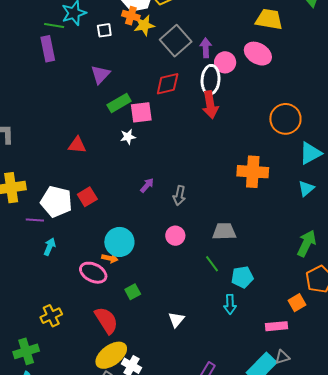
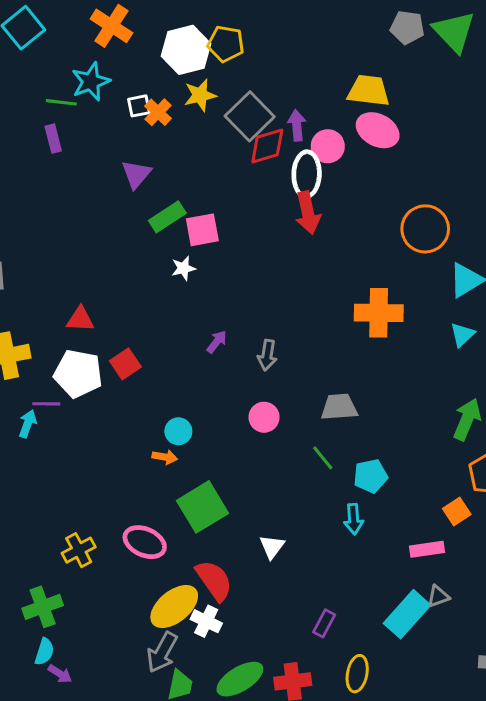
orange cross: (131, 16) -> (158, 112), moved, turned 30
yellow trapezoid: (269, 19) -> (369, 91), moved
purple rectangle: (48, 49) -> (53, 139), size x0.7
red diamond: (168, 84) -> (267, 146), moved
red triangle: (77, 145) -> (80, 319), moved
cyan circle: (119, 242) -> (178, 431), size x0.6
cyan arrow: (50, 247) -> (28, 424), moved
pink ellipse: (93, 273) -> (145, 542), moved
green square: (133, 292) -> (202, 507), size x2.0
red semicircle: (106, 320) -> (214, 580), moved

